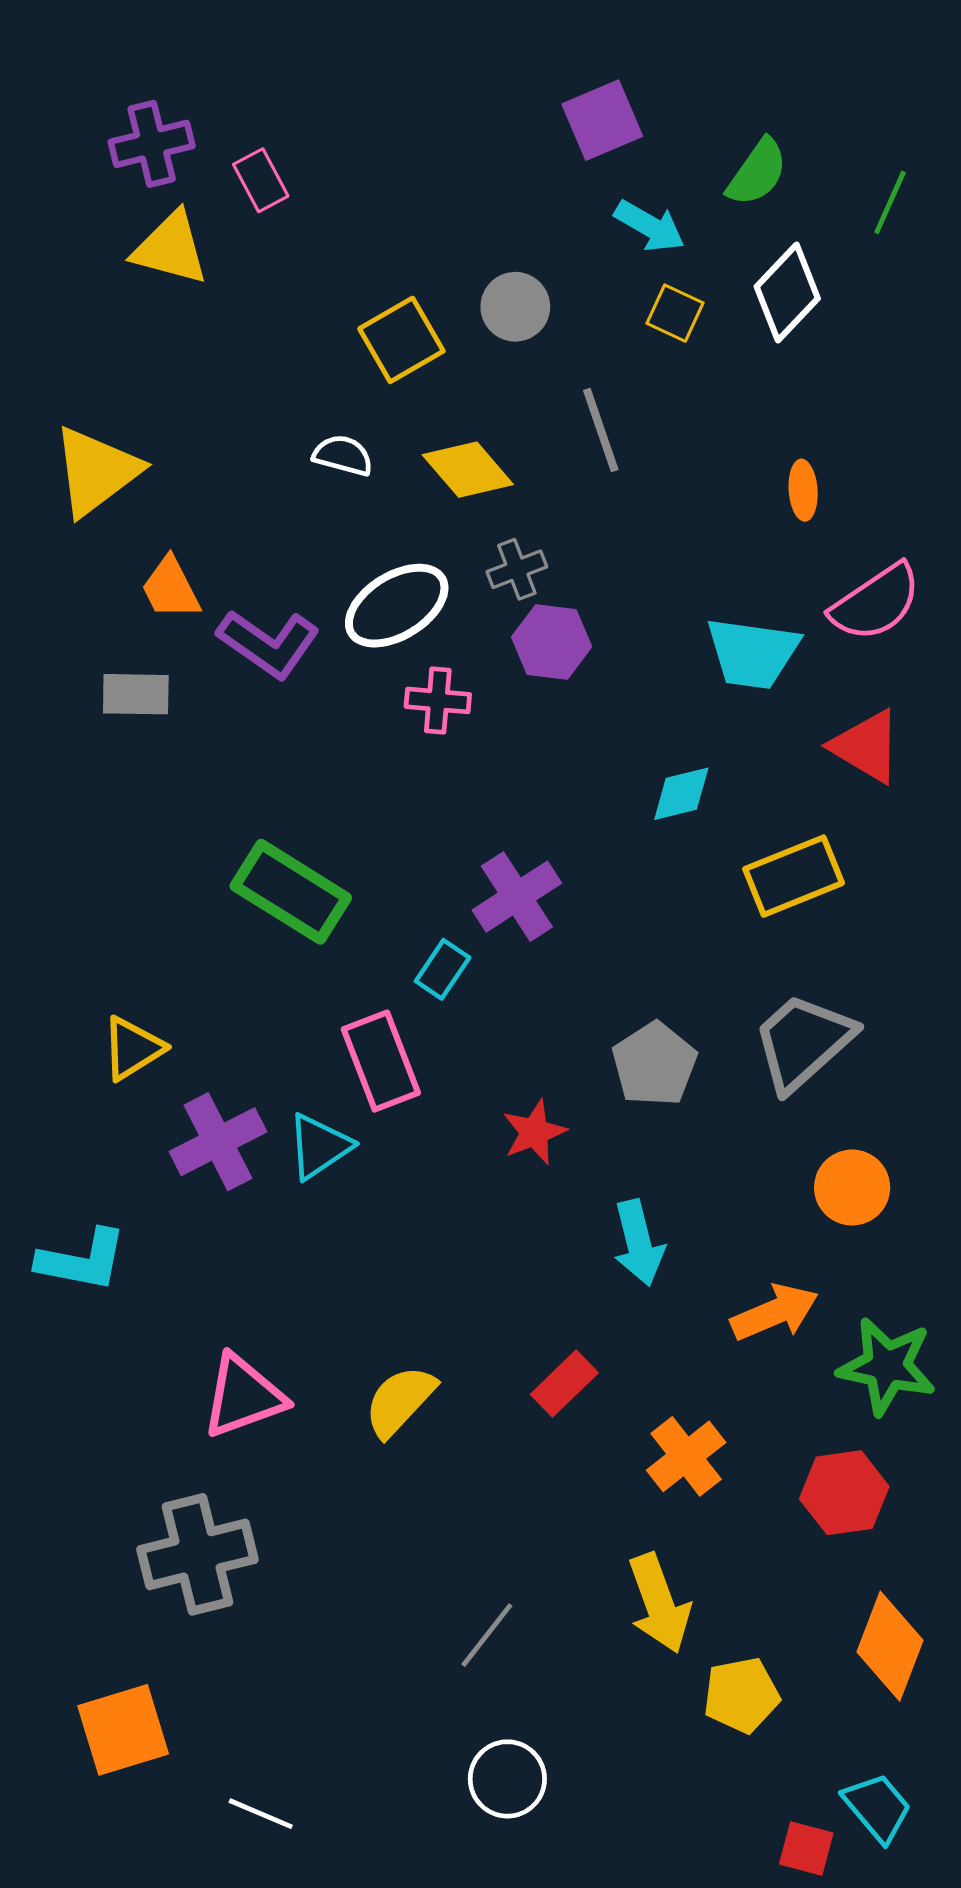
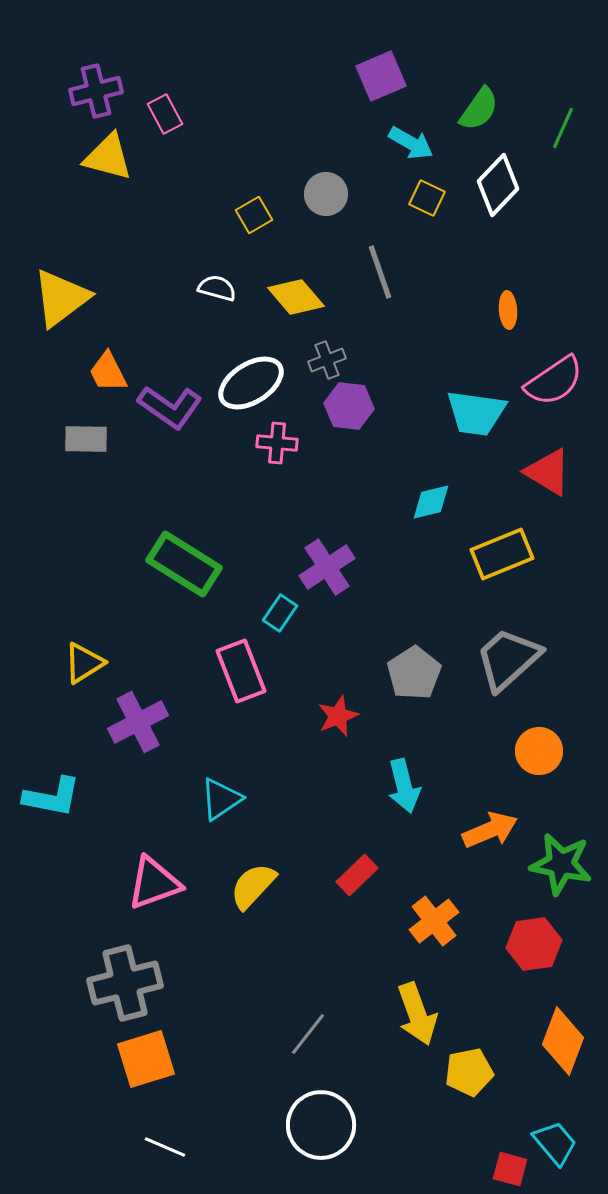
yellow square: (401, 340) -> (254, 215), size x0.7
cyan triangle: (319, 1146) -> (221, 799), moved
orange square: (123, 1730) -> (146, 1059), moved
white circle: (507, 1779) -> (321, 1125), size x1.4

